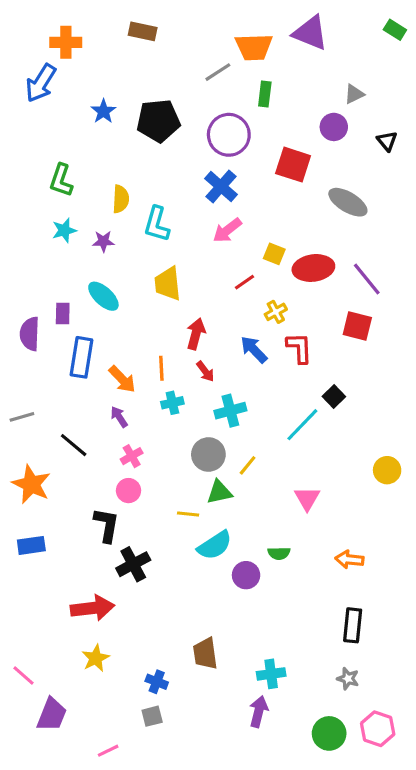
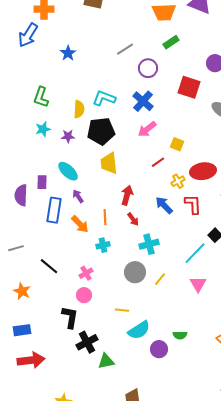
gray line: (218, 72) -> (125, 49), moved
green rectangle: (265, 94) -> (171, 42), turned 49
black pentagon: (158, 121) -> (101, 131), moved
purple circle: (229, 135) -> (148, 68), size x0.7
cyan L-shape: (157, 224) -> (104, 98), moved, turned 95
red ellipse: (313, 268) -> (203, 171), moved
cyan cross: (172, 403) -> (103, 245), moved
purple arrow: (119, 417) -> (78, 196), moved
orange star: (31, 484) -> (22, 291), size x0.7
green triangle: (219, 492) -> (106, 361), moved
pink triangle: (307, 498) -> (198, 284), moved
red arrow: (92, 608) -> (31, 360), moved

